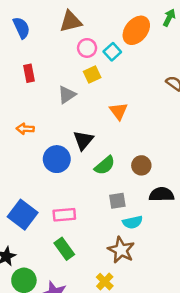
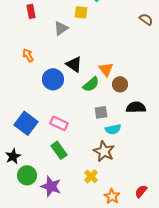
yellow square: (92, 74) -> (81, 12), turned 32
orange triangle: (119, 111) -> (106, 69), moved
orange arrow: (25, 129) -> (28, 55), turned 56
black triangle: (83, 140) -> (74, 64), turned -36
pink rectangle: (64, 215) -> (59, 123), turned 30

